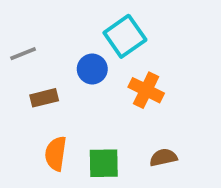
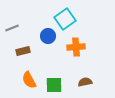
orange cross: (146, 90) -> (76, 47), turned -30
orange semicircle: (56, 154) -> (29, 80), turned -36

